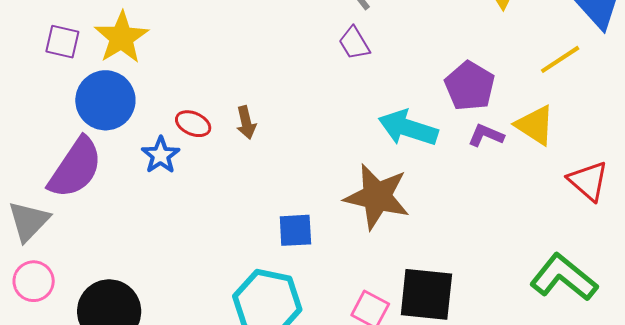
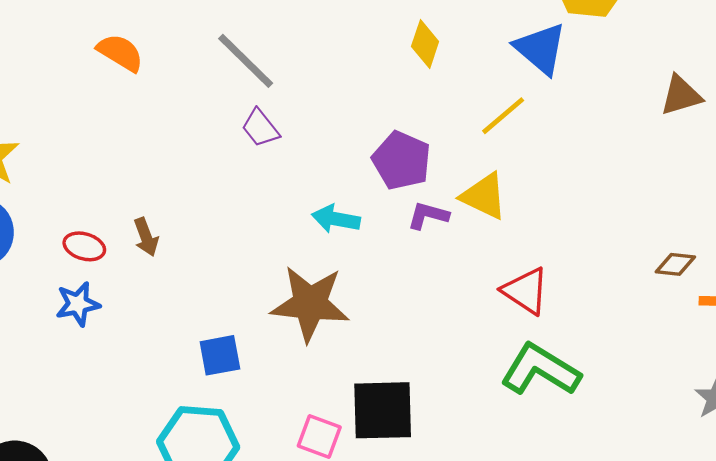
cyan arrow: (408, 128) -> (336, 219), size x0.7
blue star: (161, 155) -> (78, 304), moved, turned 30
red triangle: (588, 181) -> (525, 291), moved

